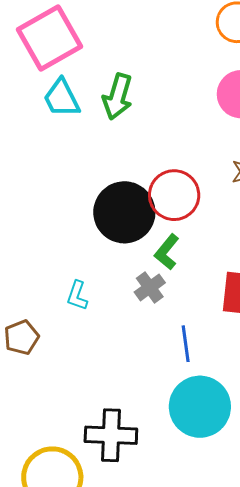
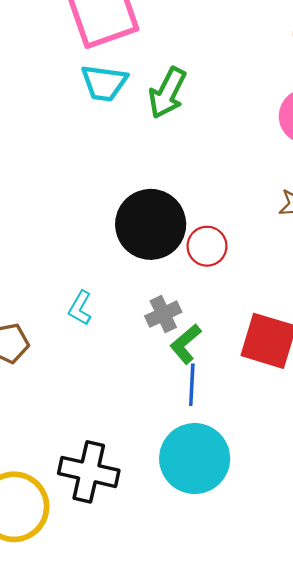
cyan trapezoid: (62, 98) -> (104, 83), turned -66
red circle: (174, 195) -> (207, 246), moved, size x0.7
green L-shape: (167, 252) -> (186, 344), moved

